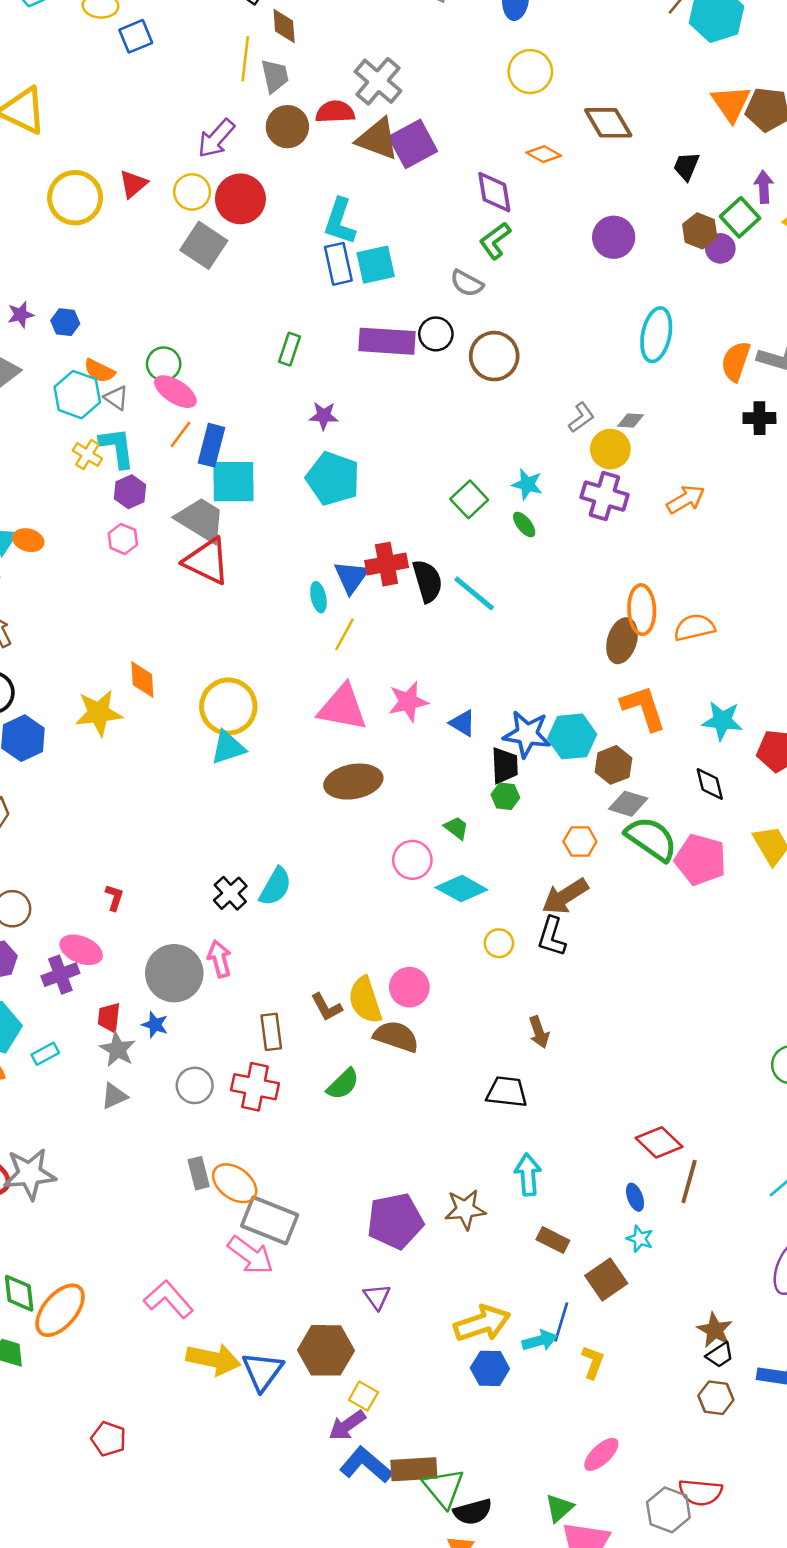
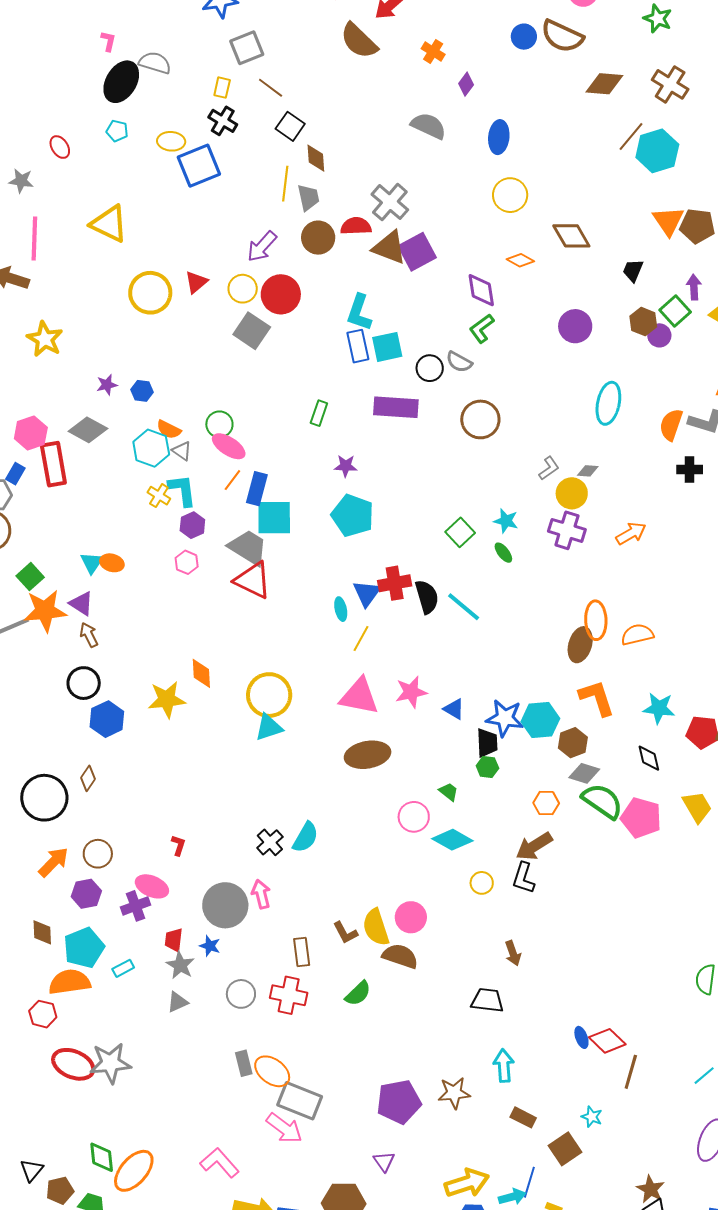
blue square: (136, 36) -> (199, 166), size x1.6
black circle: (436, 334) -> (430, 368), moved
blue ellipse: (635, 1197) -> (581, 1037), moved

